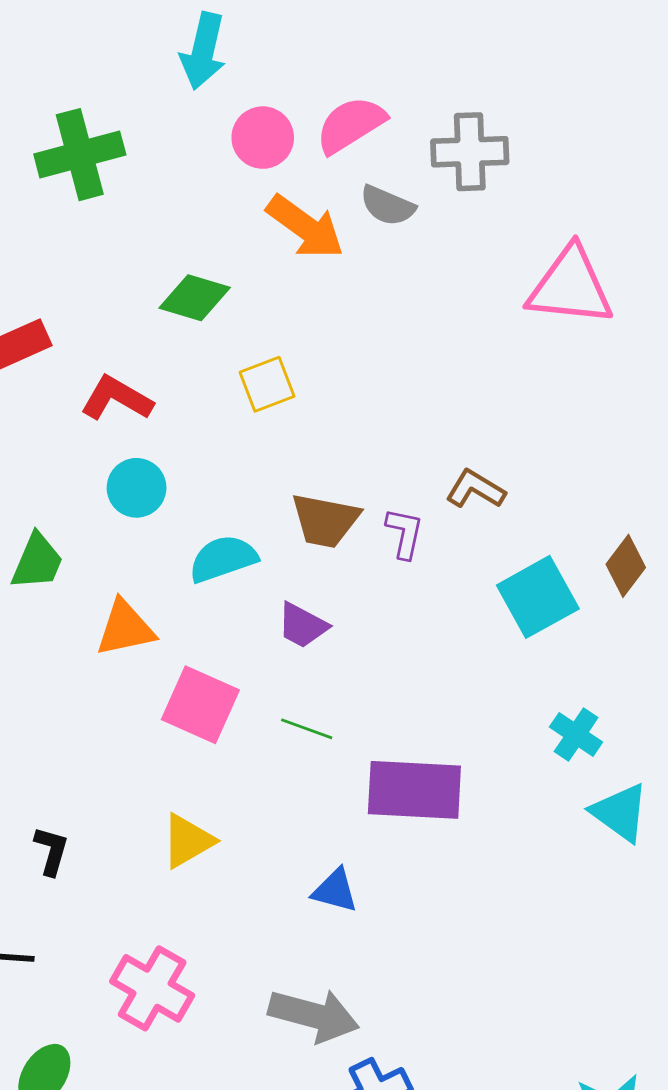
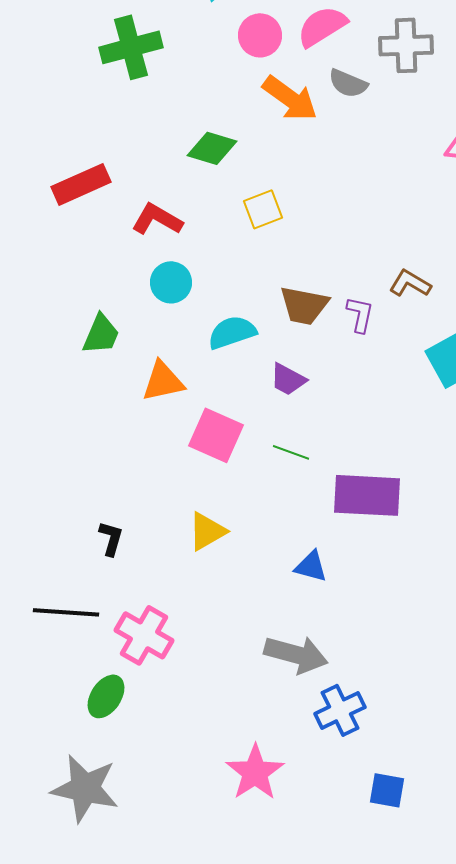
pink cross: (152, 988) -> (144, 635), moved

